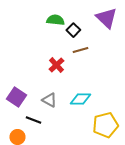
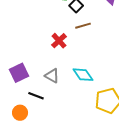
purple square: (16, 97) -> (19, 73), turned 30
cyan diamond: (80, 99) -> (83, 75), turned 55

